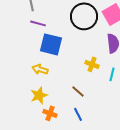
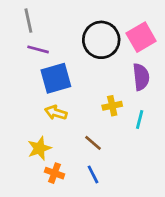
blue square: (51, 44) -> (56, 78), turned -30
yellow cross: (92, 64) -> (112, 106), turned -32
yellow arrow: (40, 69) -> (56, 113), moved

